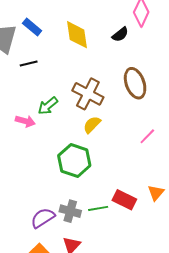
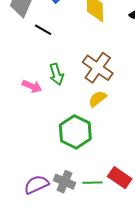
black line: (29, 64) -> (43, 30), turned 36
green arrow: (48, 106) -> (56, 74), turned -75

